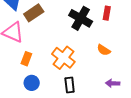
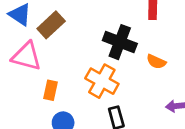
black cross: (81, 18) -> (120, 42), moved

